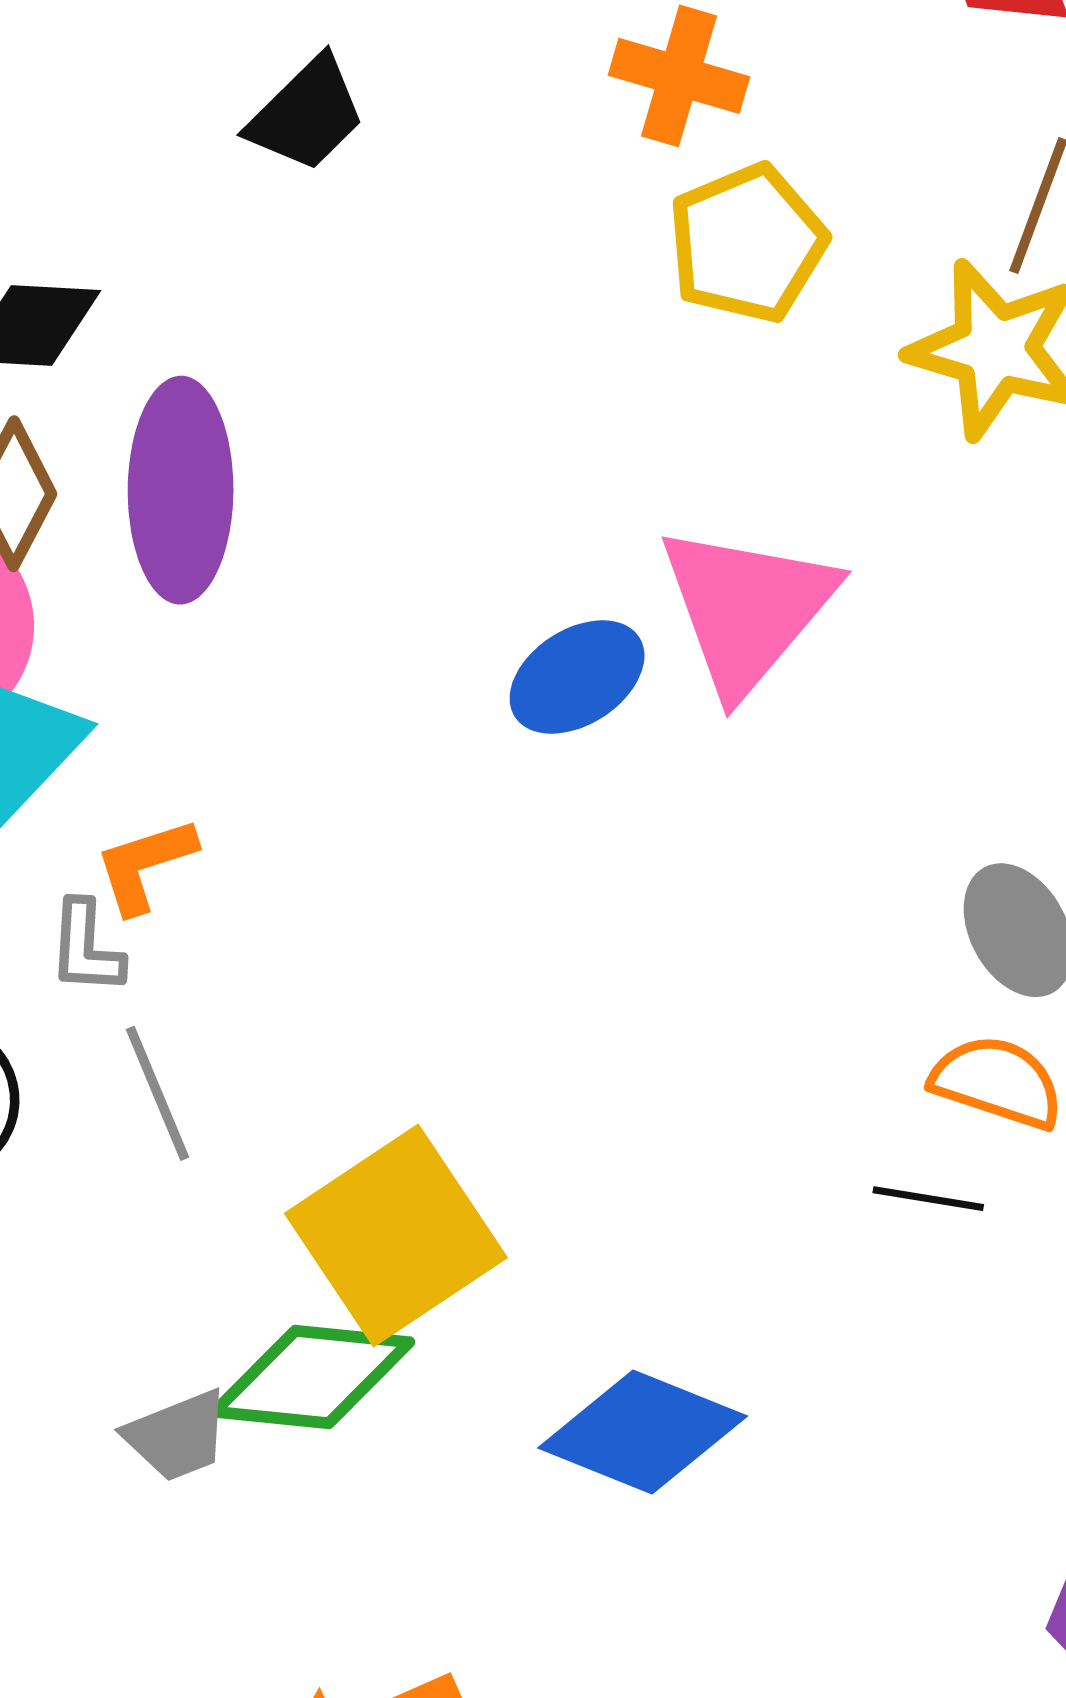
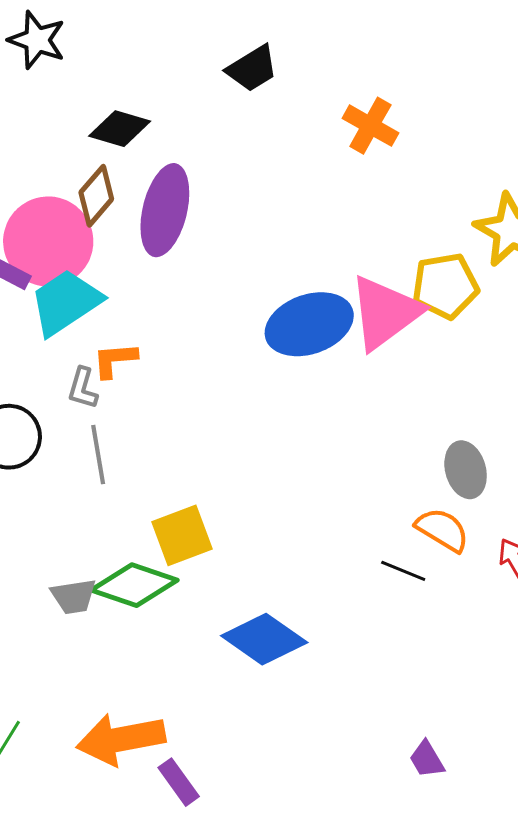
orange cross: (679, 76) -> (370, 126), moved
yellow pentagon: (747, 243) -> (445, 286), moved
blue ellipse: (577, 677) -> (309, 324), size x1.5
yellow square: (396, 1235) -> (182, 535), size x0.7

